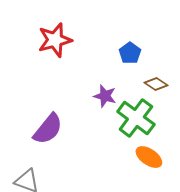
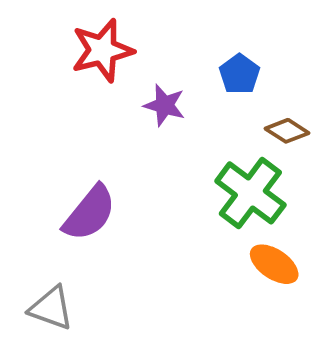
purple star: (105, 96) -> (164, 105), moved

